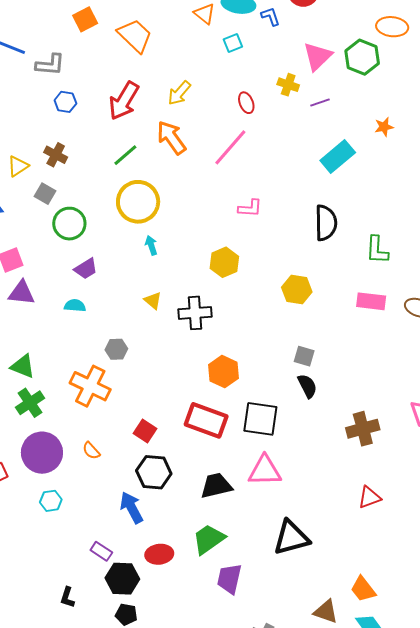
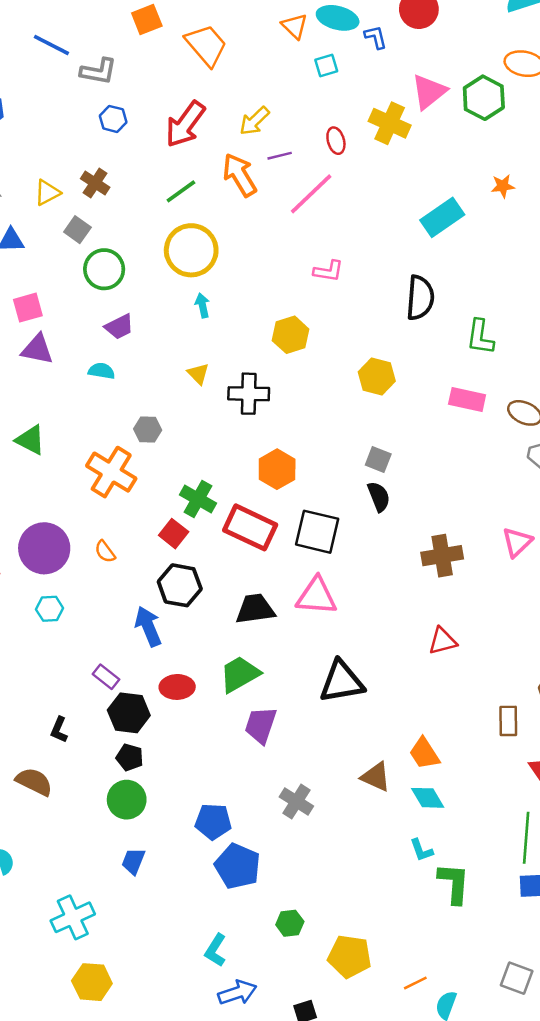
yellow cross: (288, 85) -> (390, 123), size x1.5
purple line: (320, 102) -> (280, 156), moved
green cross: (30, 403) -> (198, 499), moved, turned -32

